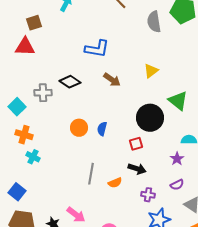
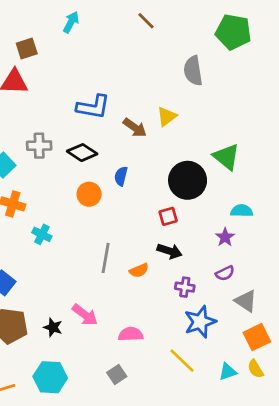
gray semicircle: (154, 22) -> (193, 71), moved
blue L-shape: (97, 49) -> (93, 107), moved
yellow triangle: (151, 71) -> (167, 117), moved
black diamond: (70, 82) -> (82, 153), moved
blue semicircle: (102, 129) -> (121, 176), moved
cyan cross: (33, 157) -> (42, 234), moved

